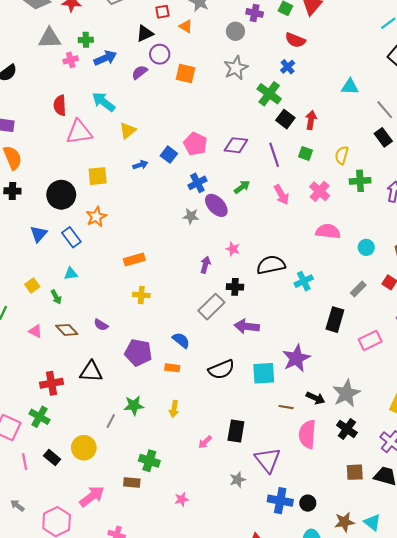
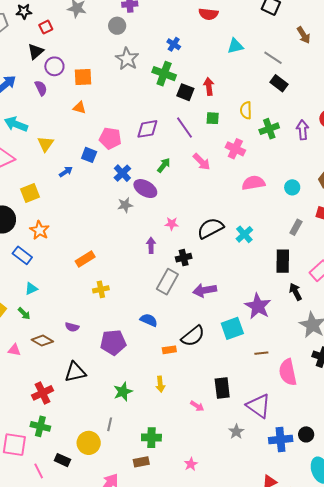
orange triangle: (186, 26) -> (79, 108), moved
red semicircle: (295, 40) -> (208, 14), moved
purple semicircle: (140, 72) -> (41, 88), turned 119
orange rectangle: (172, 368) -> (169, 350), moved
black arrow: (316, 398) -> (295, 292), moved, turned -126
gray line: (111, 421) -> (110, 424), moved
pink arrow: (205, 442) -> (197, 406), turned -88

